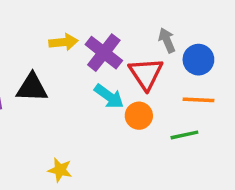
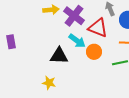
red triangle: (146, 74) -> (98, 28), turned -35
black triangle: (32, 88) -> (59, 56), moved

